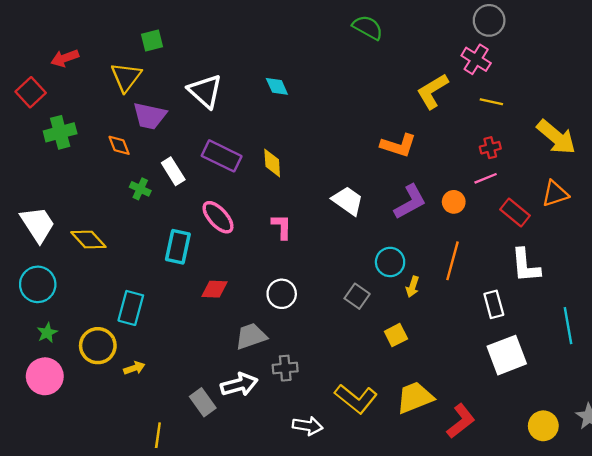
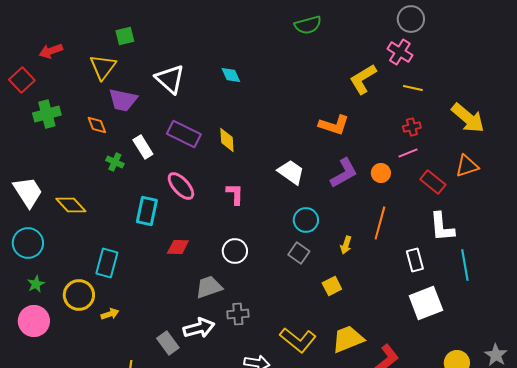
green semicircle: (368, 27) -> (308, 25), turned 136
cyan circle: (390, 262) -> (306, 220), moved
cyan line: (568, 326) -> (465, 265), moved

